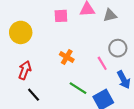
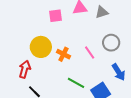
yellow circle: (21, 32) -> (41, 47), moved
pink line: (102, 63) -> (90, 53), moved

